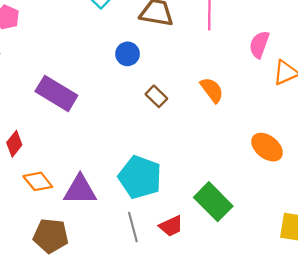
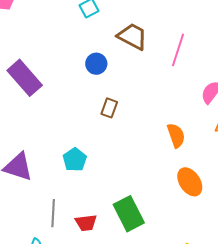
orange semicircle: (212, 90) -> (176, 135), moved
brown rectangle: (156, 96) -> (109, 108), turned 48
cyan pentagon: (140, 177) -> (75, 160), moved, size x0.6

